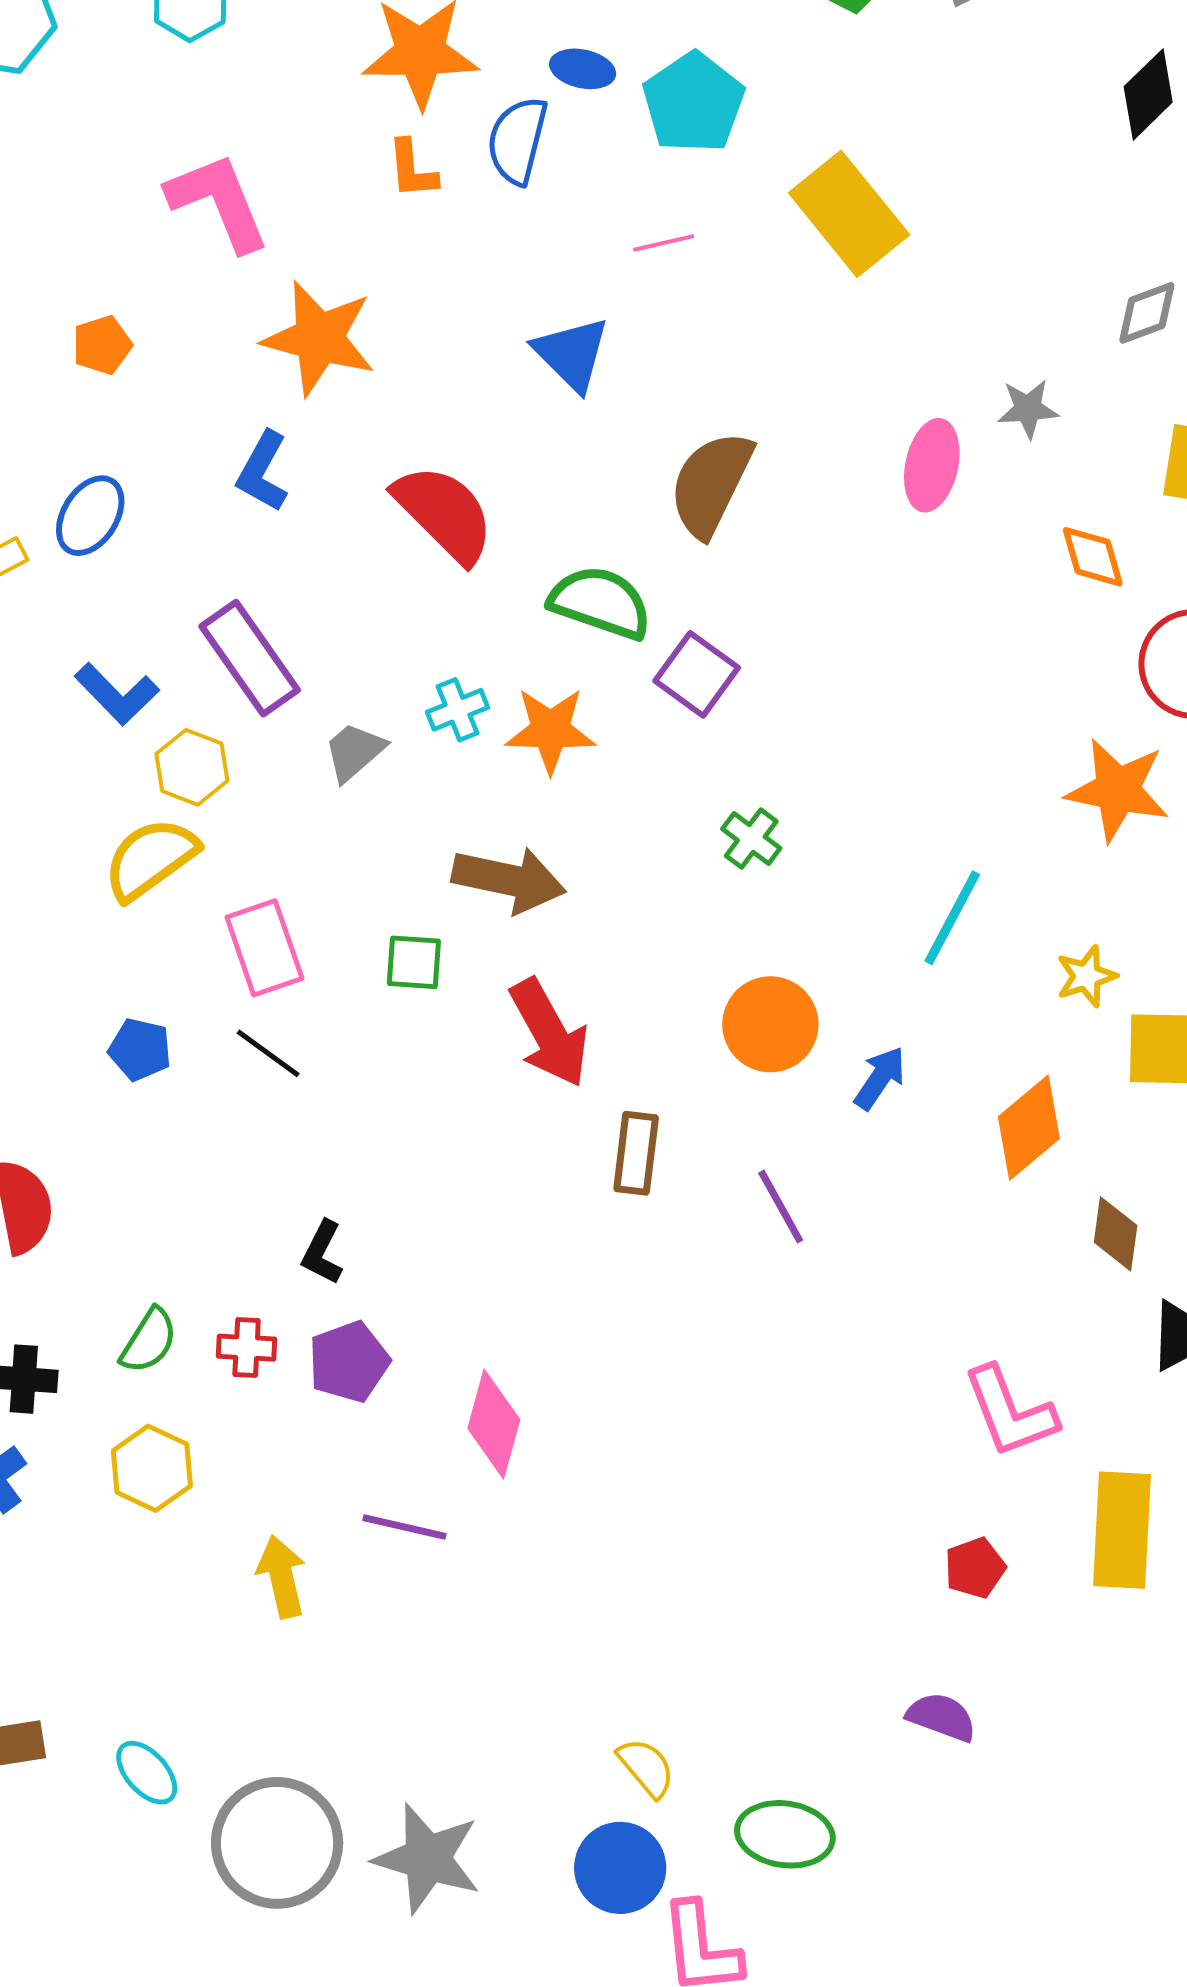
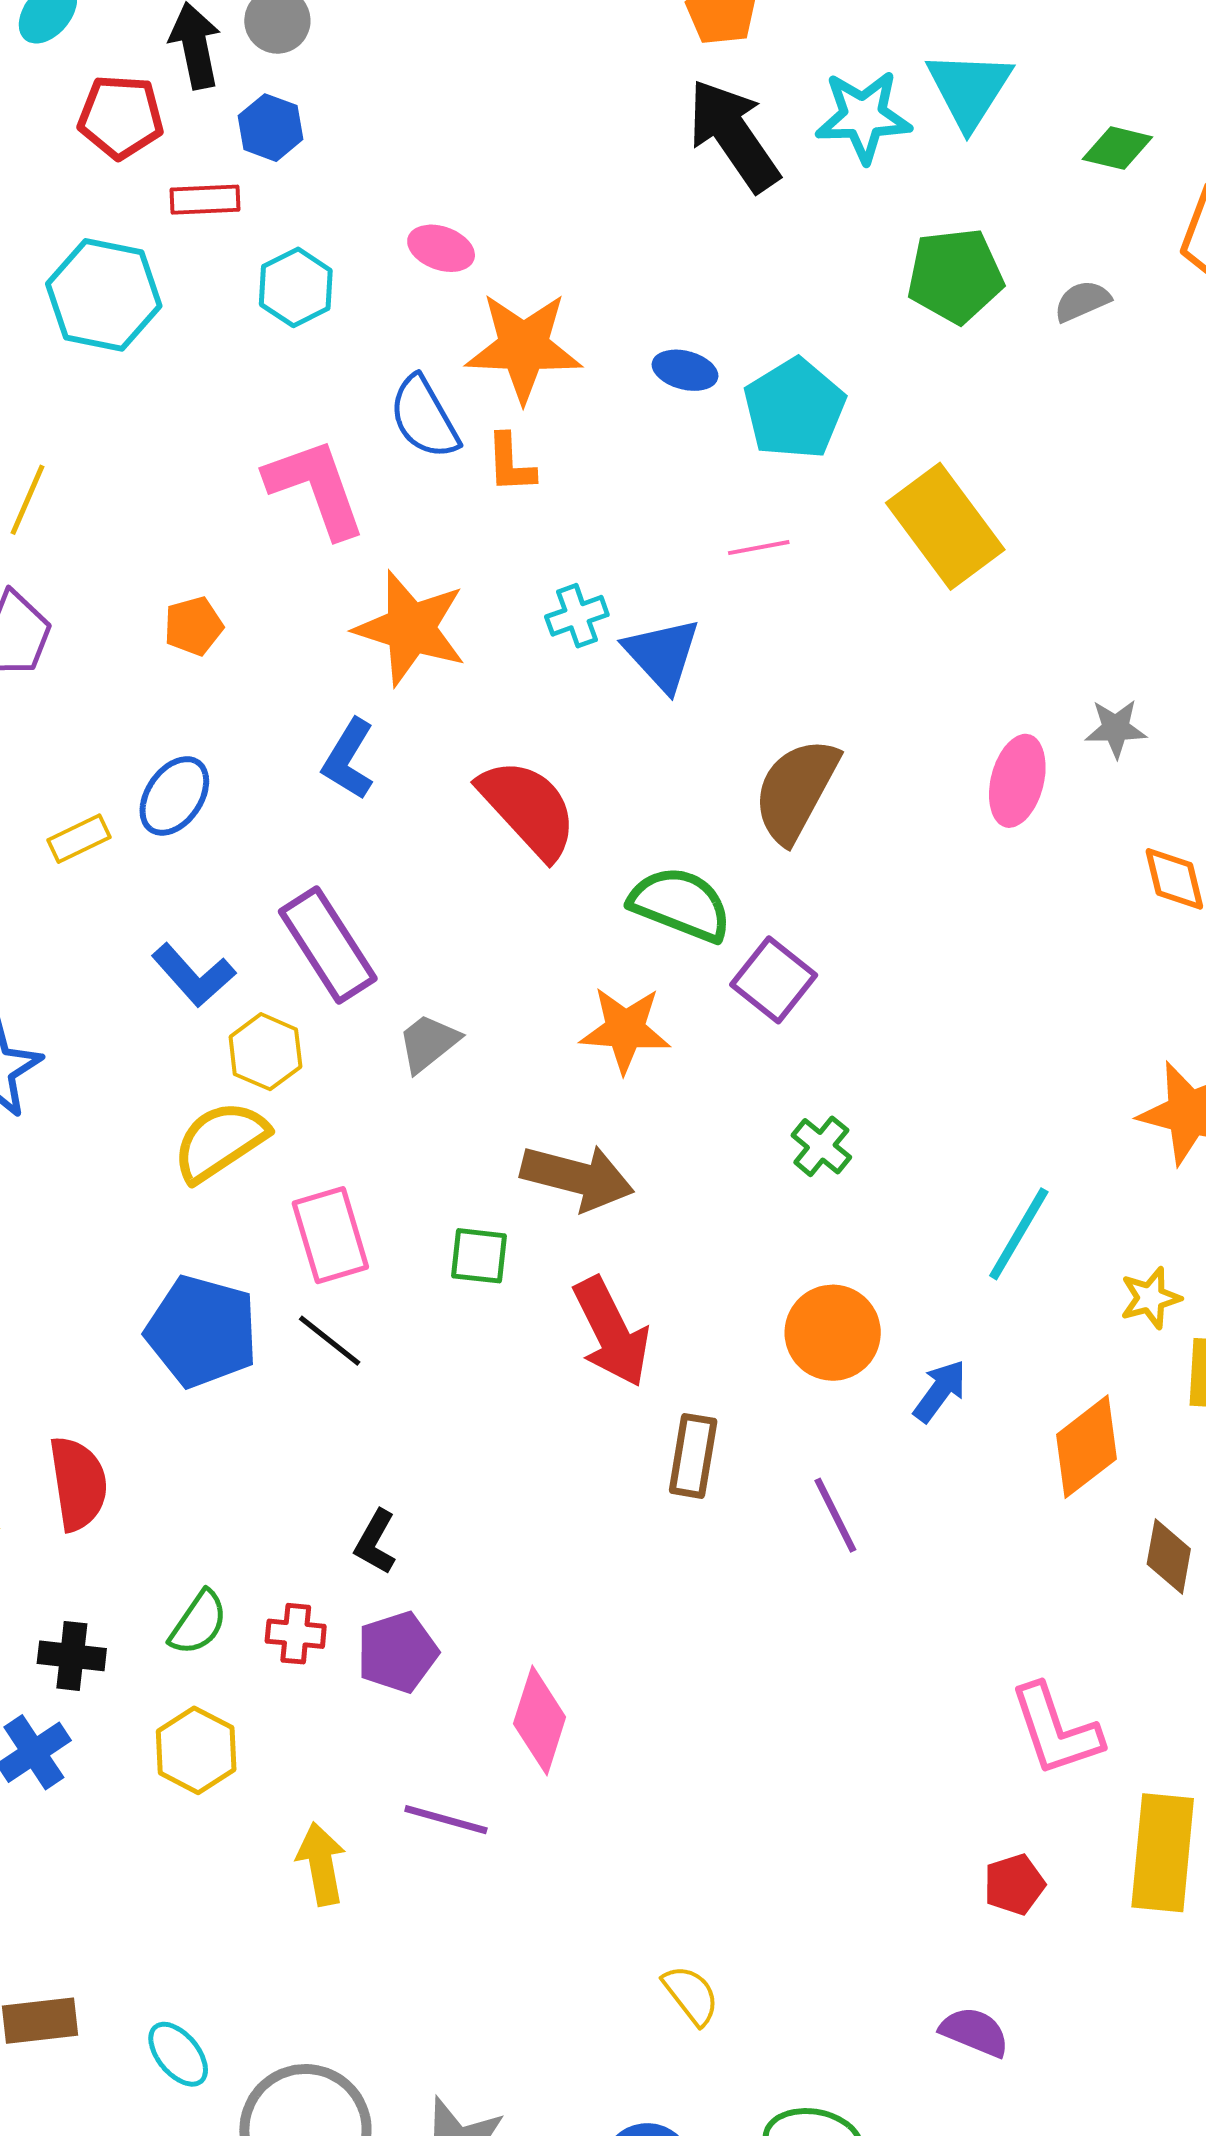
blue semicircle: (517, 141) -> (424, 417), moved, turned -46
cyan cross: (458, 710) -> (577, 616), moved
blue pentagon: (140, 1049) -> (202, 1331), size x1.8
yellow semicircle: (646, 1767) -> (691, 1995), moved

